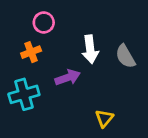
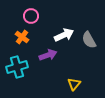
white arrow: (90, 49) -> (64, 35), turned -108
orange cross: (31, 52) -> (22, 37), turned -32

